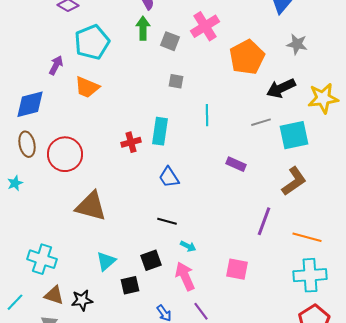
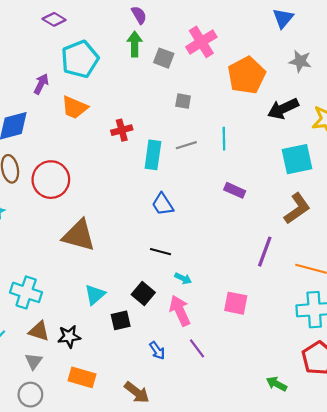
gray square: (176, 81) -> (183, 101), moved
cyan line: (207, 115) -> (224, 139), moved
gray line: (261, 122) -> (186, 145), moved
red cross: (131, 142) -> (122, 130), moved
black square: (151, 260) -> (143, 294), turned -30

